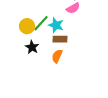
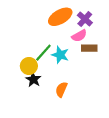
yellow circle: (27, 26) -> (29, 66), moved
brown rectangle: (60, 39) -> (89, 48), moved

